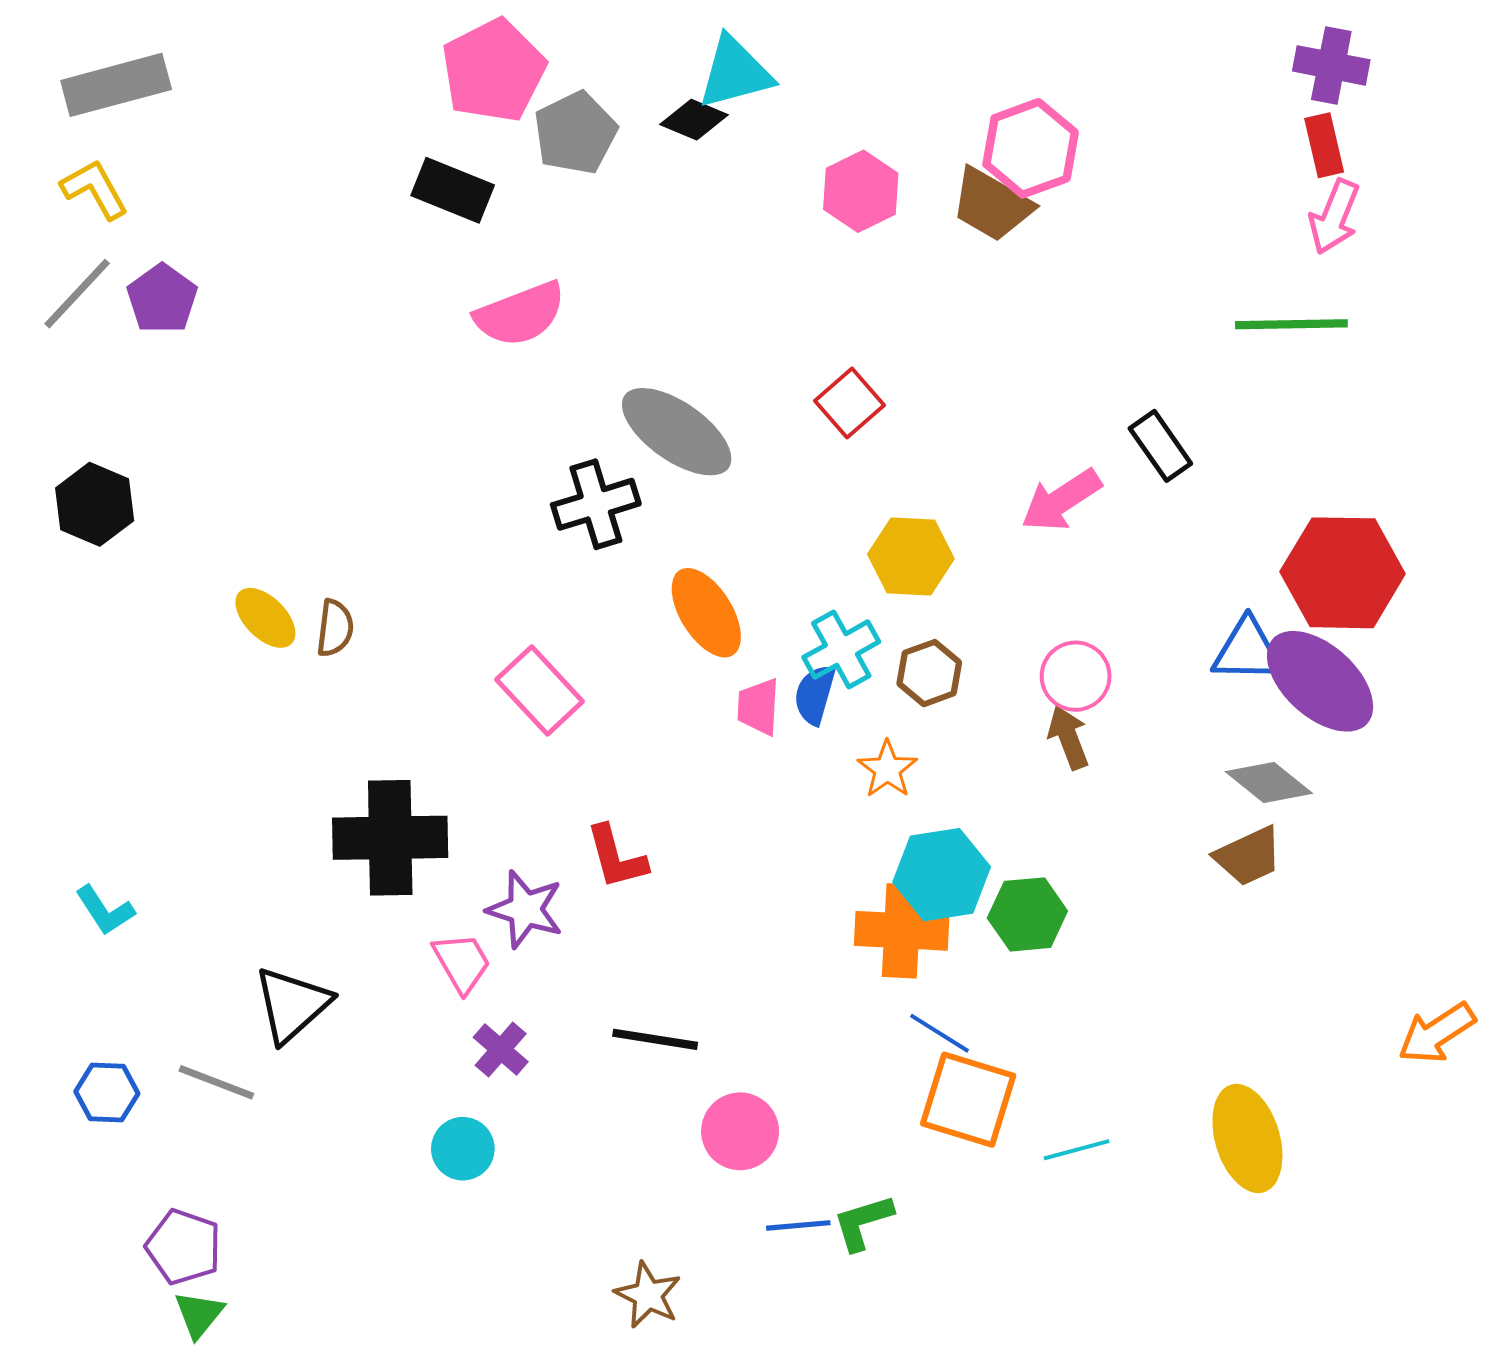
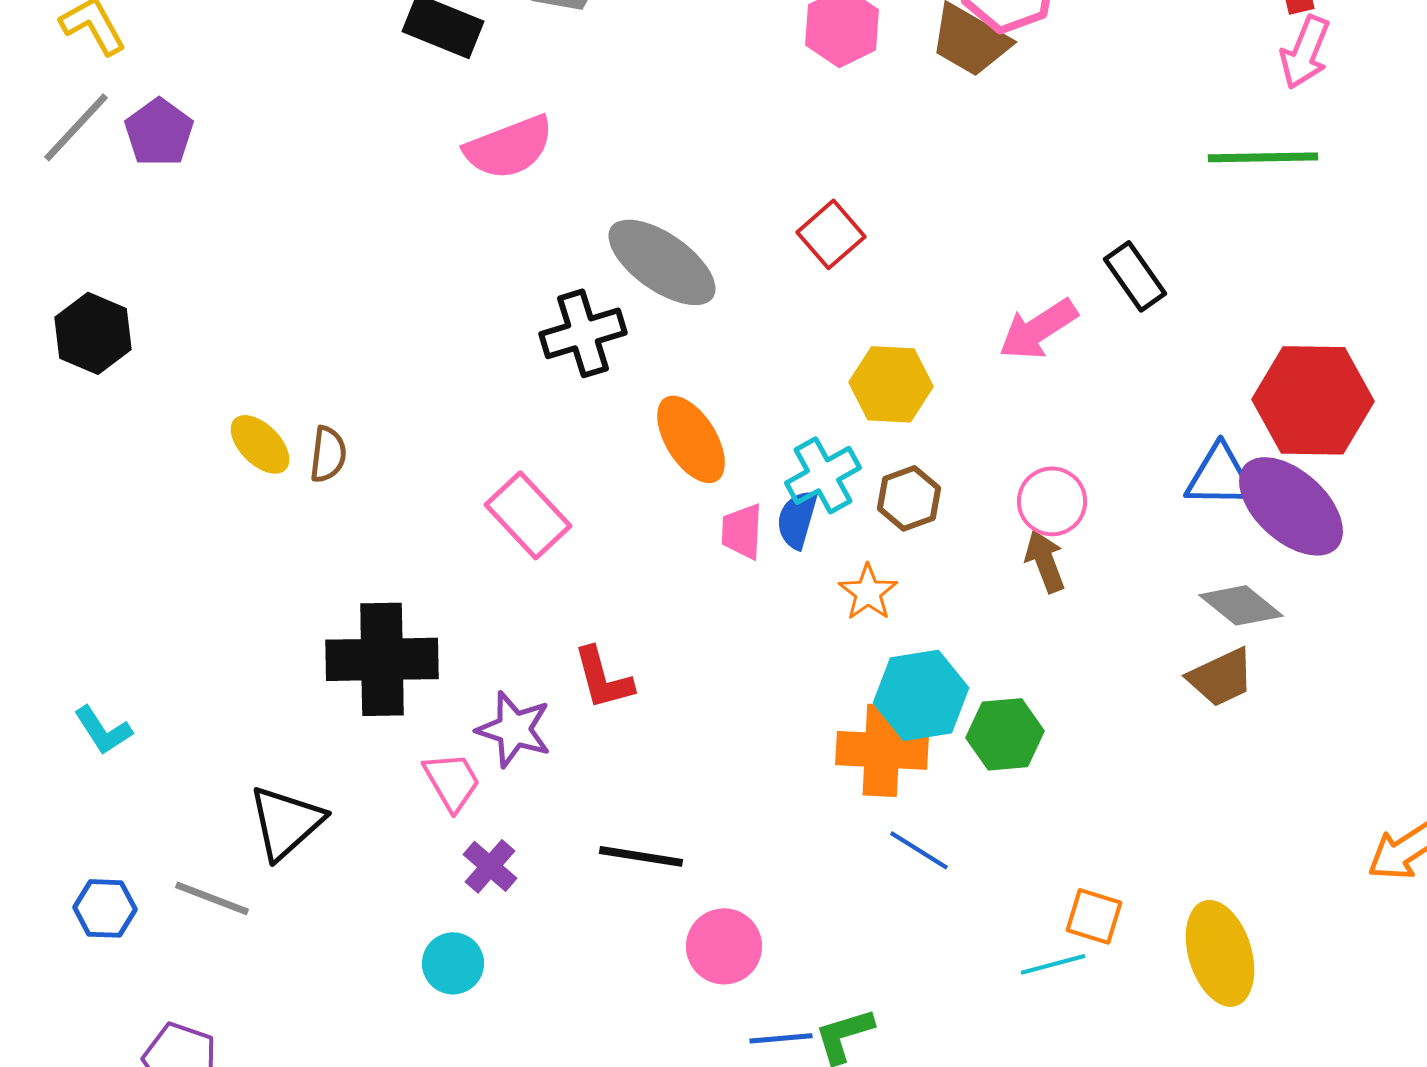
orange square: (968, 1100) -> (1094, 916), moved, size x0.6

